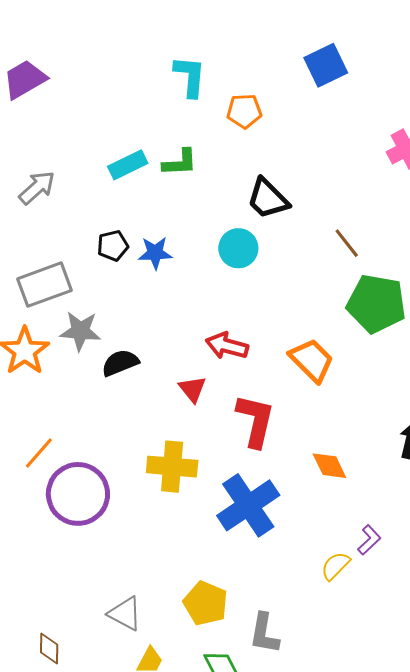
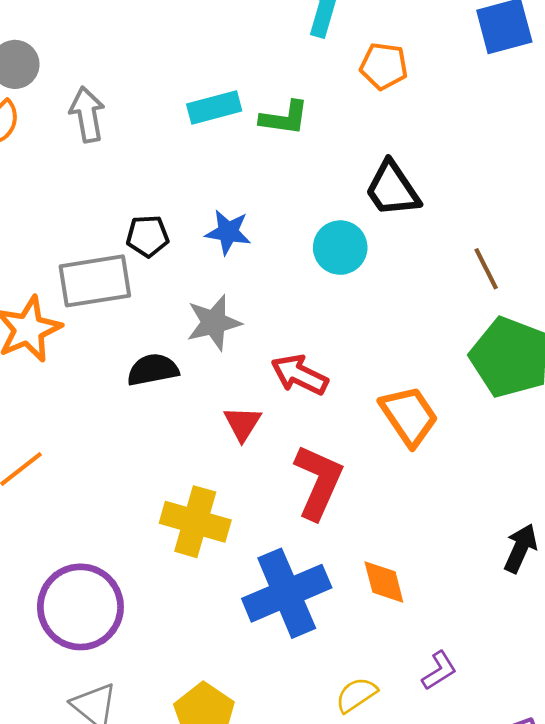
gray arrow: (37, 188) -> (87, 114), turned -69
black pentagon: (113, 246) -> (148, 236), moved
gray rectangle: (45, 285) -> (95, 281), moved
gray star: (80, 331) -> (214, 323), moved, turned -30
orange diamond: (329, 466) -> (384, 582), moved
purple circle: (78, 494) -> (80, 607), moved
yellow semicircle: (335, 566) -> (356, 695), moved

